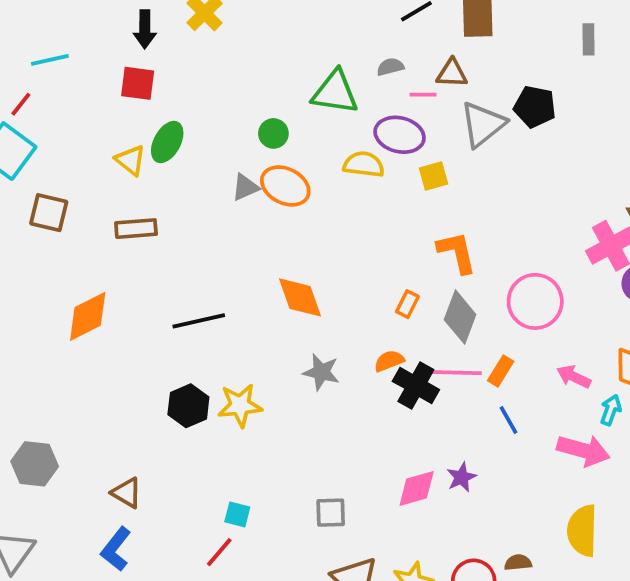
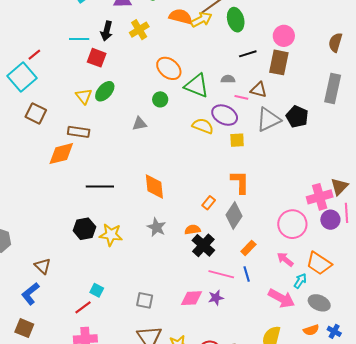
gray rectangle: (589, 39) -> (333, 89), size x1.8
cyan line: (50, 60) -> (79, 39), moved
orange ellipse: (285, 186) -> (169, 68), moved
pink circle: (535, 301) -> (292, 224), moved
orange diamond: (88, 316) -> (61, 154), moved
pink line: (457, 373) -> (221, 274), moved

